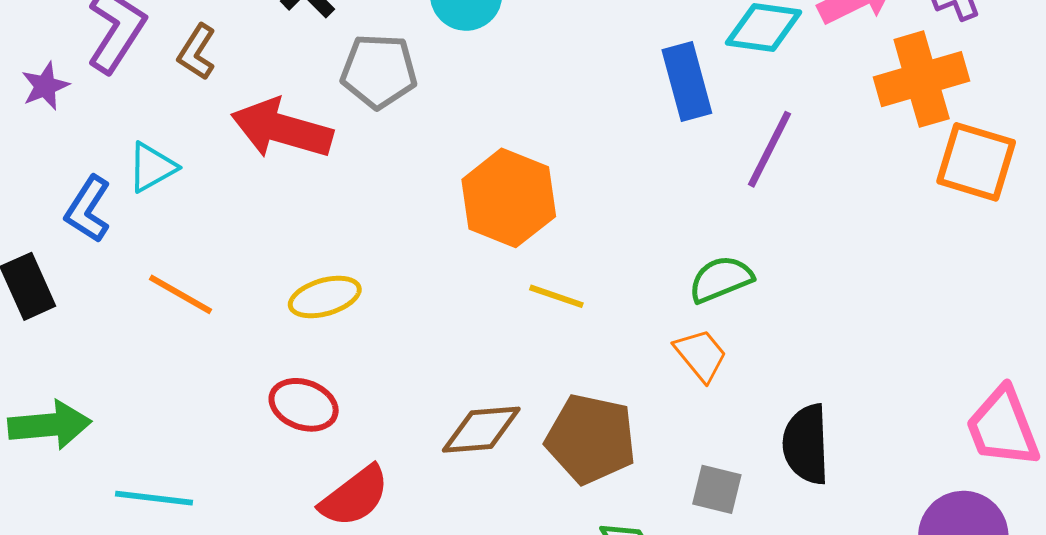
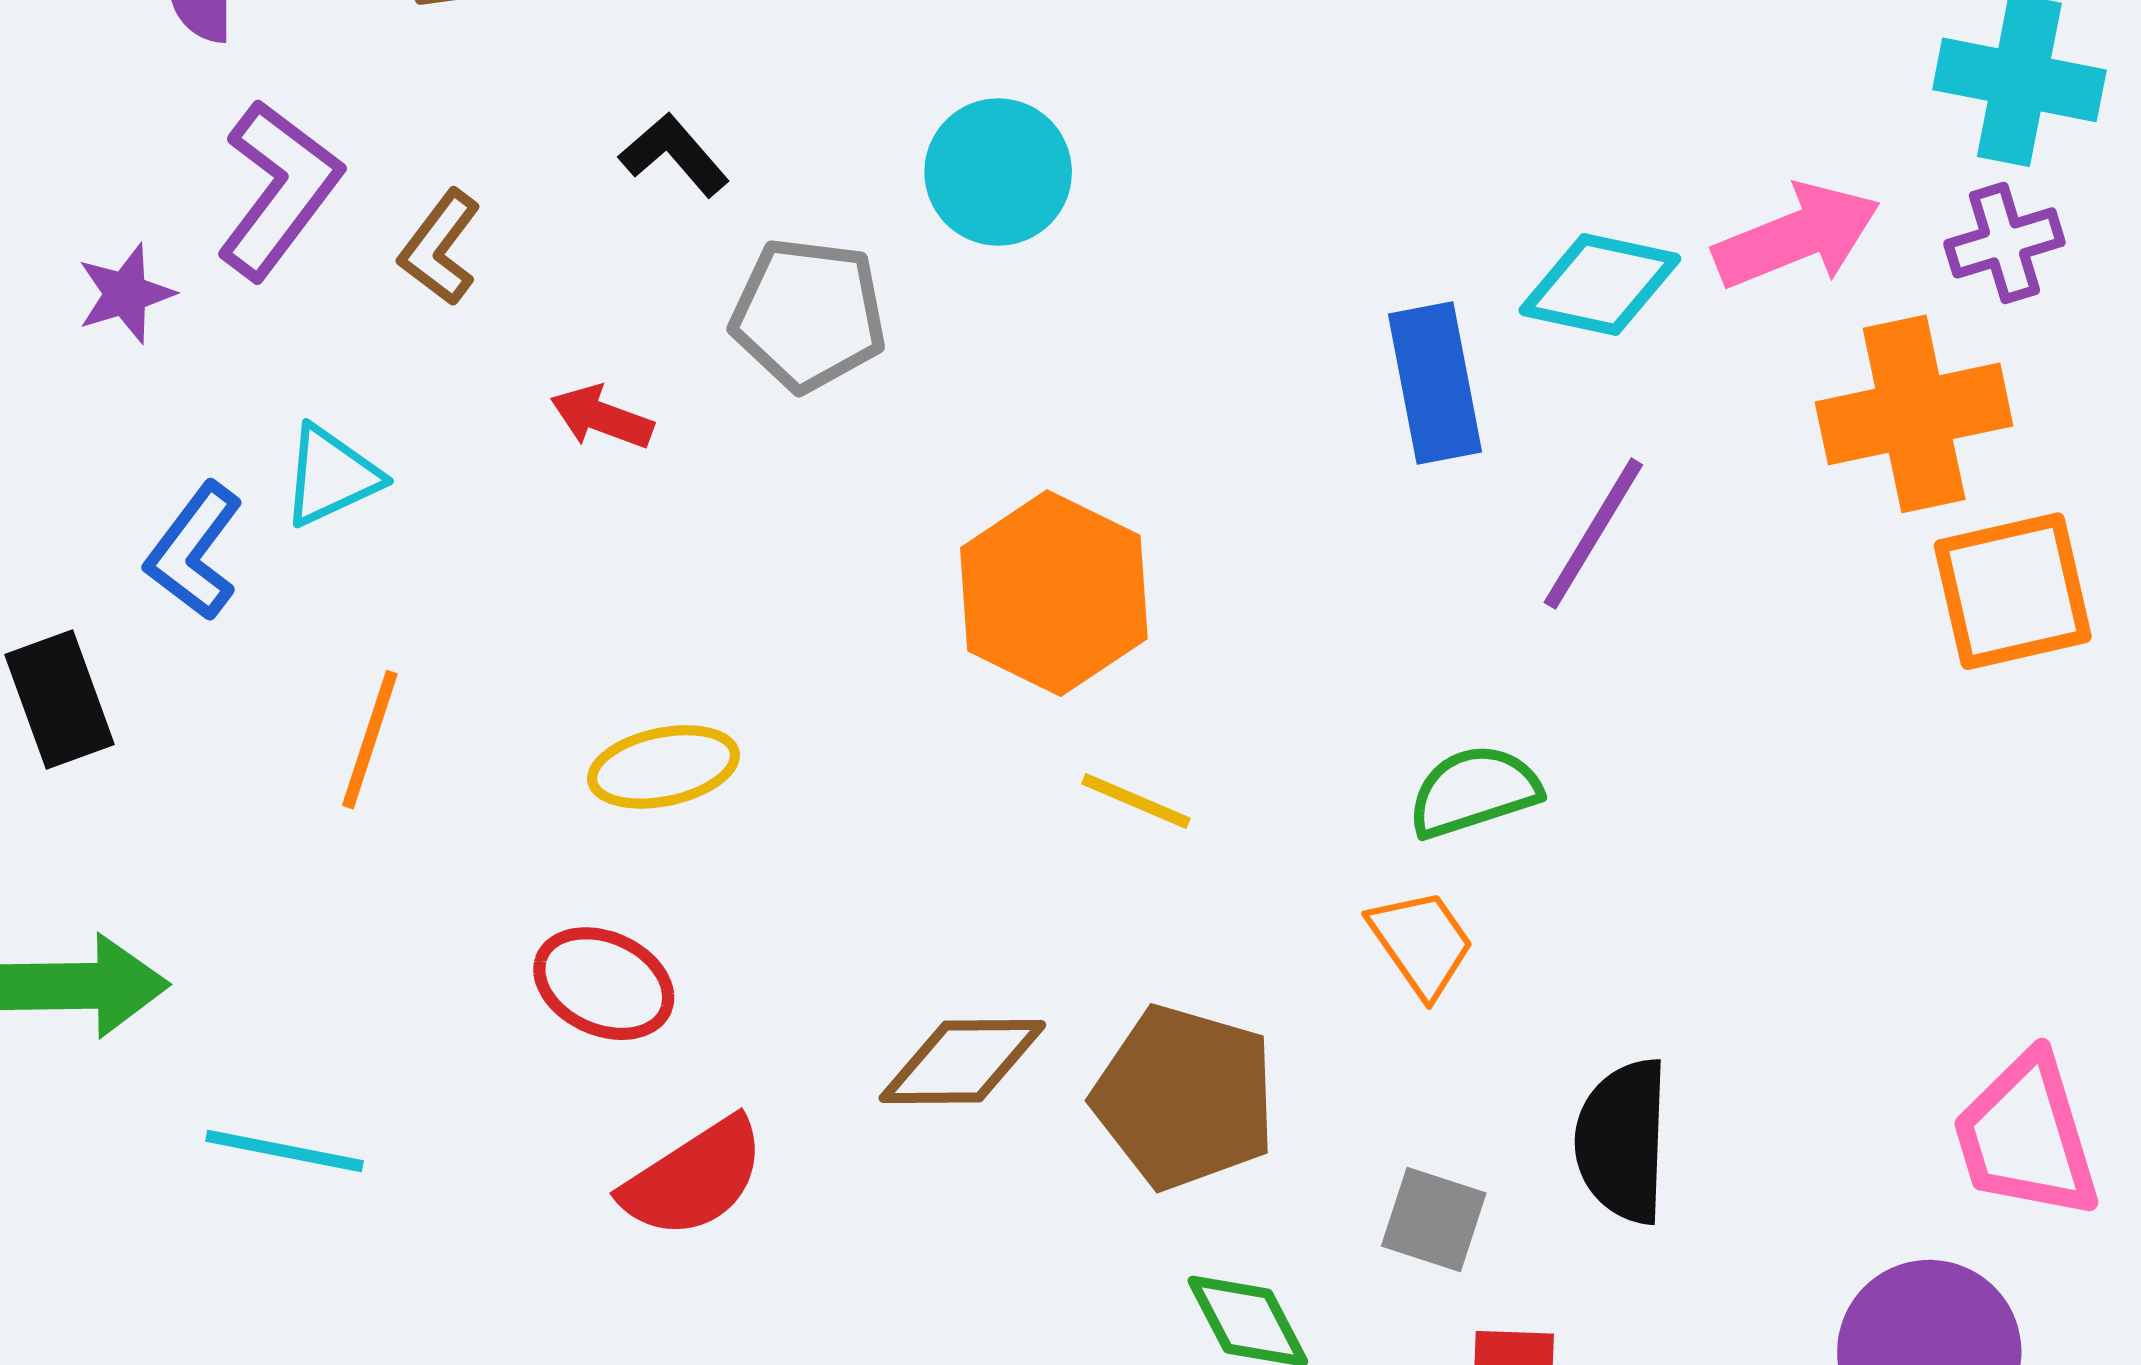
red arrow: (282, 129) -> (602, 417), size x0.5
orange square: (976, 162) -> (2013, 591), turned -34
orange line: (181, 294) -> (370, 740), turned 74

